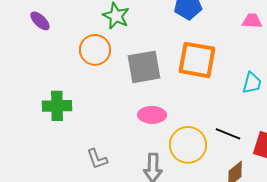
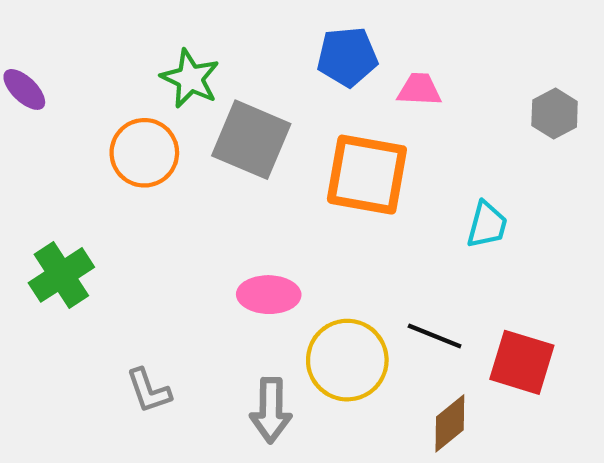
pink trapezoid: (252, 21) -> (419, 89), moved
gray square: (144, 67) -> (251, 140), moved, turned 33
green cross: (57, 106) -> (61, 275), turned -32

